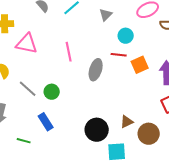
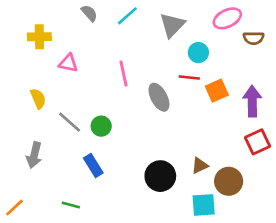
gray triangle: (106, 15) -> (172, 25), size x1.5
pink triangle: (27, 44) -> (68, 63), size x0.7
gray ellipse: (96, 70) -> (159, 97), turned -45
green line: (24, 141) -> (71, 205), moved
cyan square: (117, 152) -> (204, 205), moved

